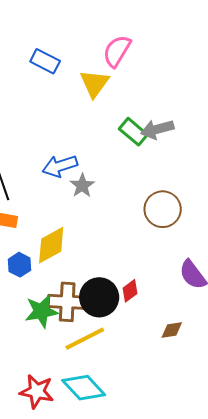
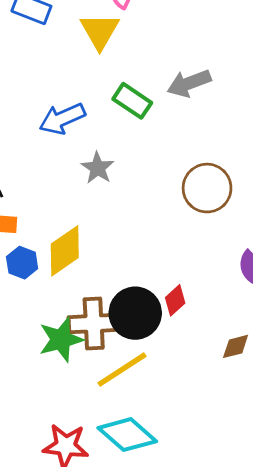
green rectangle: (133, 132) -> (132, 101), moved
blue arrow: (60, 166) -> (62, 119), moved
blue hexagon: (20, 265) -> (22, 263), moved

